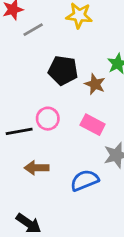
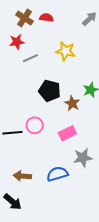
pink rectangle: (93, 125) -> (67, 133), turned -60
brown arrow: (37, 168) -> (22, 176), moved

